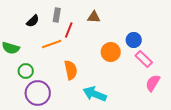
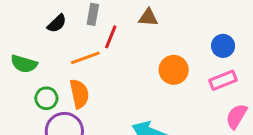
blue circle: (134, 40) -> (223, 46), moved
pink rectangle: (144, 59) -> (223, 80), turned -66
orange semicircle: (71, 70) -> (79, 94), moved

